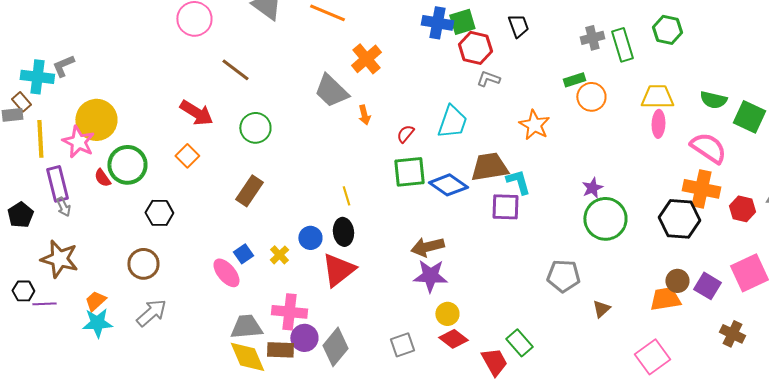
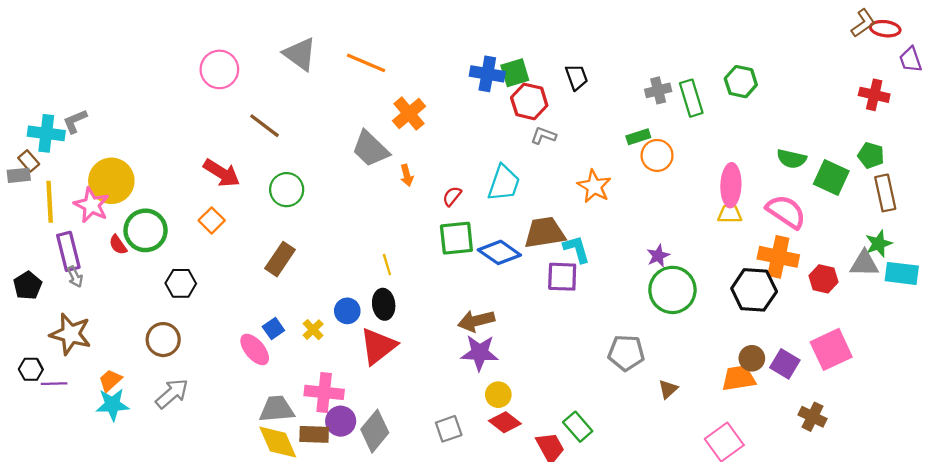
yellow trapezoid: (657, 97) -> (730, 214), moved, size x0.7
pink ellipse: (658, 124) -> (731, 185), size x1.4

